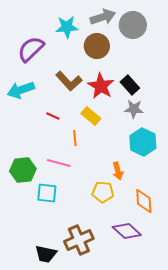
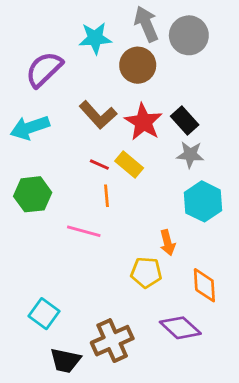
gray arrow: (103, 17) -> (146, 24), turned -95
red line: (53, 116) -> (99, 165), moved
green hexagon: (23, 170) -> (33, 194), moved
cyan square: (47, 193) -> (44, 314), moved, turned 30

